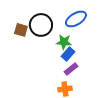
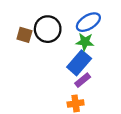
green star: (64, 42) -> (85, 42), moved
blue rectangle: (68, 54) -> (79, 63), size x1.5

